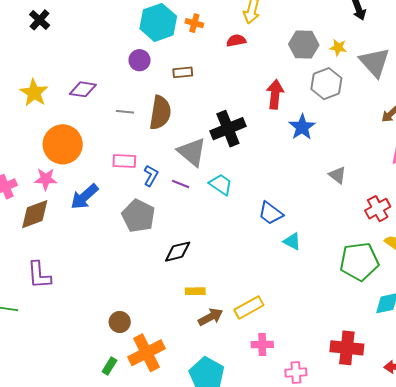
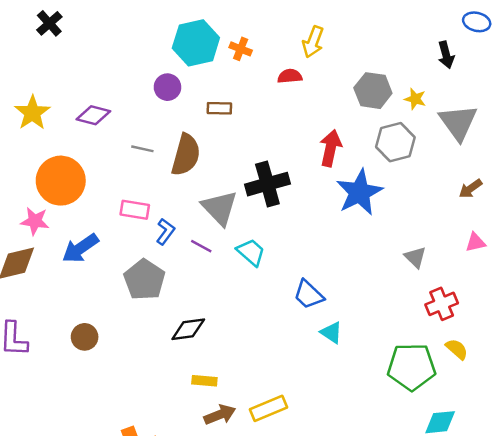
blue star: (302, 127) -> (359, 192), size x1.4
gray triangle: (337, 175) -> (415, 257), moved
brown circle: (120, 322) -> (85, 337), moved

